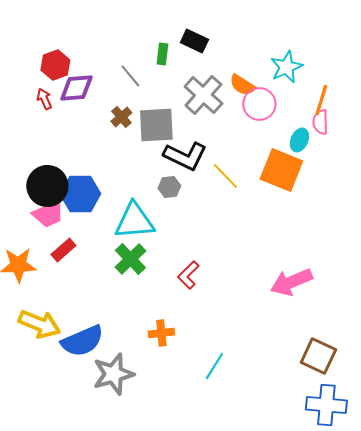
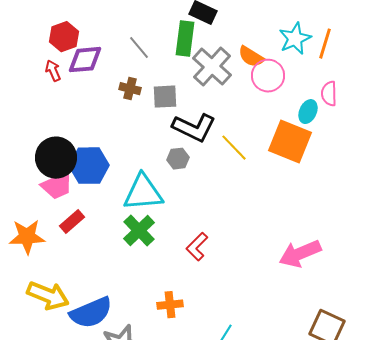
green rectangle: (162, 54) -> (185, 39), moved, size x1.6
orange line: (321, 100) -> (325, 44), moved
brown cross: (121, 117) -> (130, 89), turned -35
gray square: (156, 125) -> (165, 97), size x0.7

